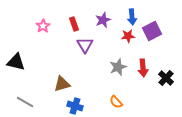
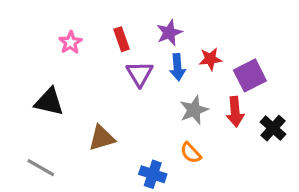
blue arrow: (132, 17) -> (177, 67), moved
purple square: (152, 31) -> (250, 75), moved
black triangle: (16, 62) -> (49, 102), moved
orange semicircle: (116, 102) -> (191, 153), moved
blue cross: (75, 106) -> (153, 174), moved

